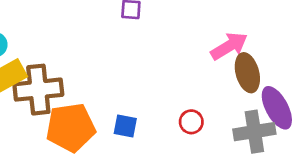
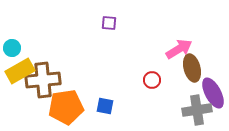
red circle: (191, 122) -> (152, 80), moved

